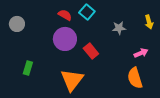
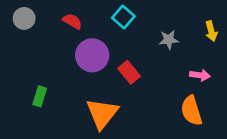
red semicircle: (65, 15) -> (72, 21), moved
gray circle: (17, 24) -> (24, 18), moved
pink arrow: (141, 53) -> (200, 75), turned 32

